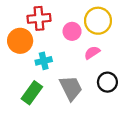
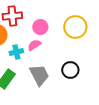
yellow circle: (98, 21) -> (75, 27), moved
pink semicircle: (92, 53) -> (34, 45), moved

